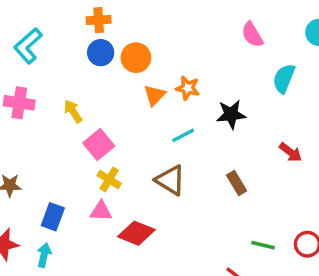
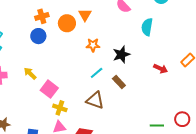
orange cross: (99, 20) -> (42, 16), moved
orange circle: (136, 58) -> (67, 23), moved
orange triangle: (155, 95) -> (85, 15), moved
brown rectangle: (237, 183) -> (119, 82), moved

